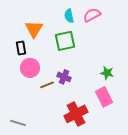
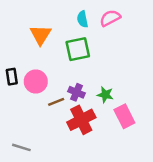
black rectangle: (21, 48) -> (12, 77), moved
green star: (107, 73) -> (105, 95), moved
red cross: (76, 114) -> (81, 120), moved

